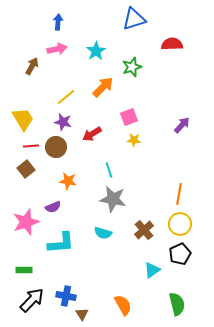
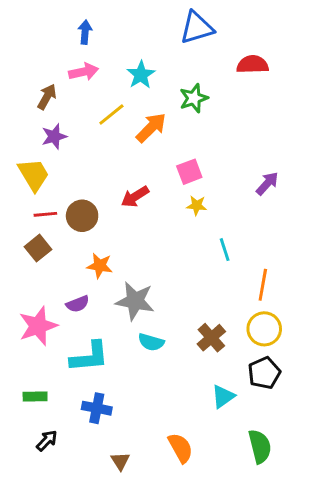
yellow line: (66, 97) -> (111, 114), moved
purple star: (63, 122) -> (54, 136), moved, turned -30
cyan line: (109, 170) -> (225, 250), moved
gray star: (113, 199) -> (135, 301), moved
blue cross: (66, 296) -> (97, 408), moved
black arrow: (32, 300) -> (47, 441), size x0.6

